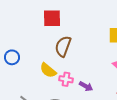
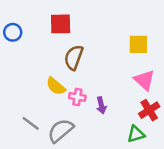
blue circle: (12, 57) -> (13, 32), moved
purple arrow: (86, 86) -> (101, 105), turned 48

